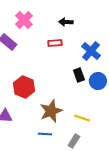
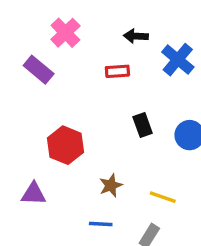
blue cross: (91, 51) -> (178, 60), moved
black rectangle: (79, 75) -> (143, 125), moved
brown star: (51, 111) -> (111, 185), size x0.6

